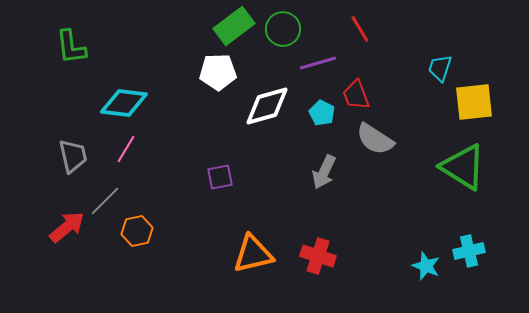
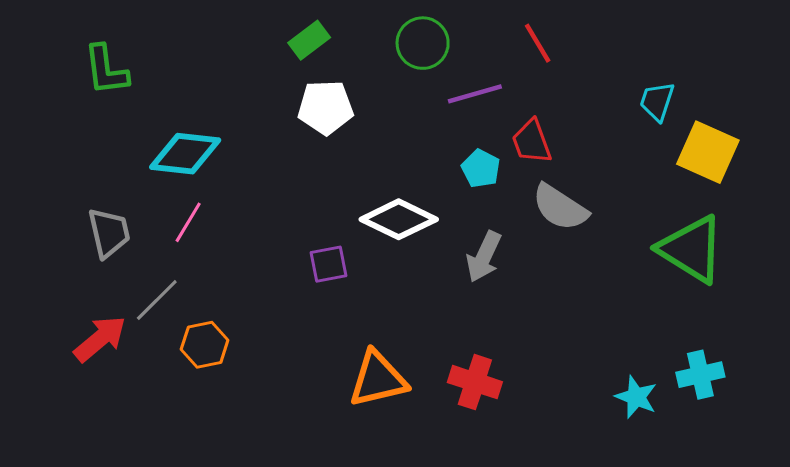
green rectangle: (234, 26) -> (309, 40), moved, size x0.7
yellow square: (474, 102) -> (708, 152), turned 30
white diamond: (267, 106) -> (399, 219), moved, turned 42

